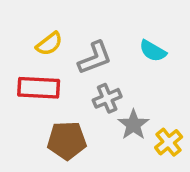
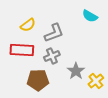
cyan semicircle: (153, 51) -> (90, 16), moved
gray cross: (107, 98) -> (52, 56), moved

